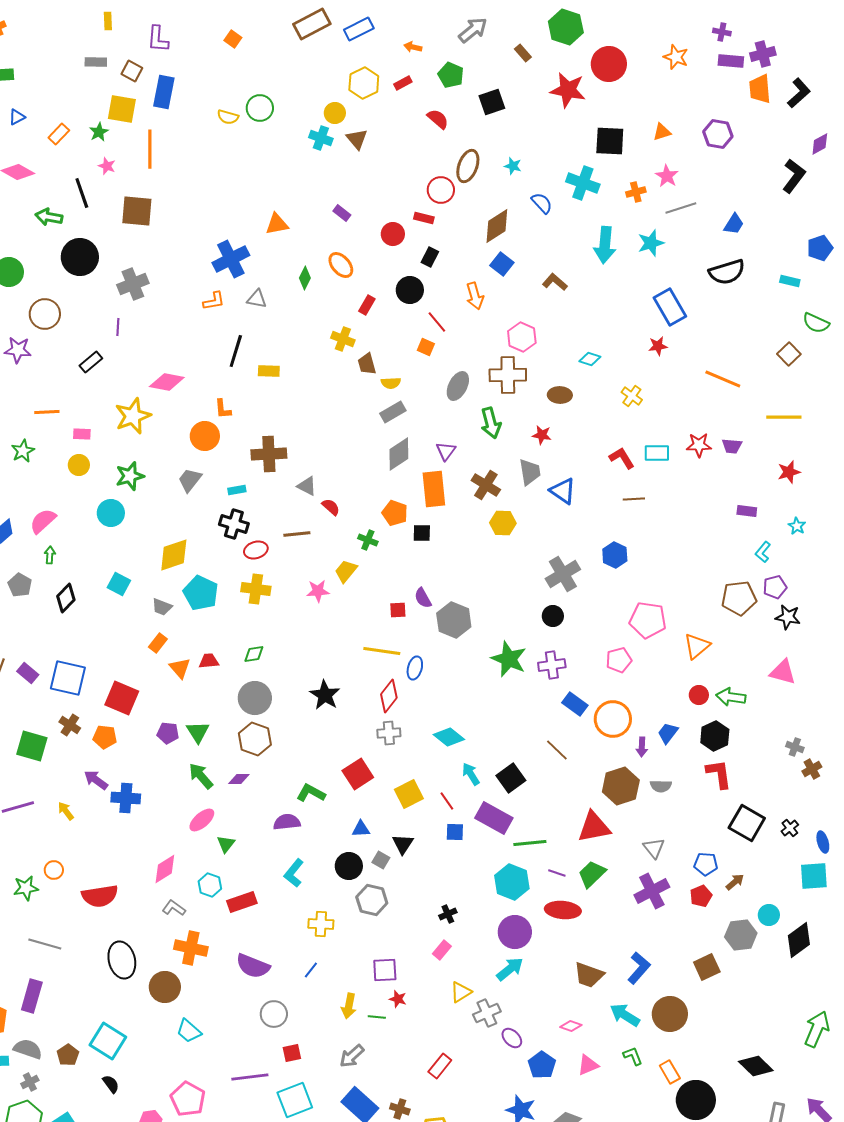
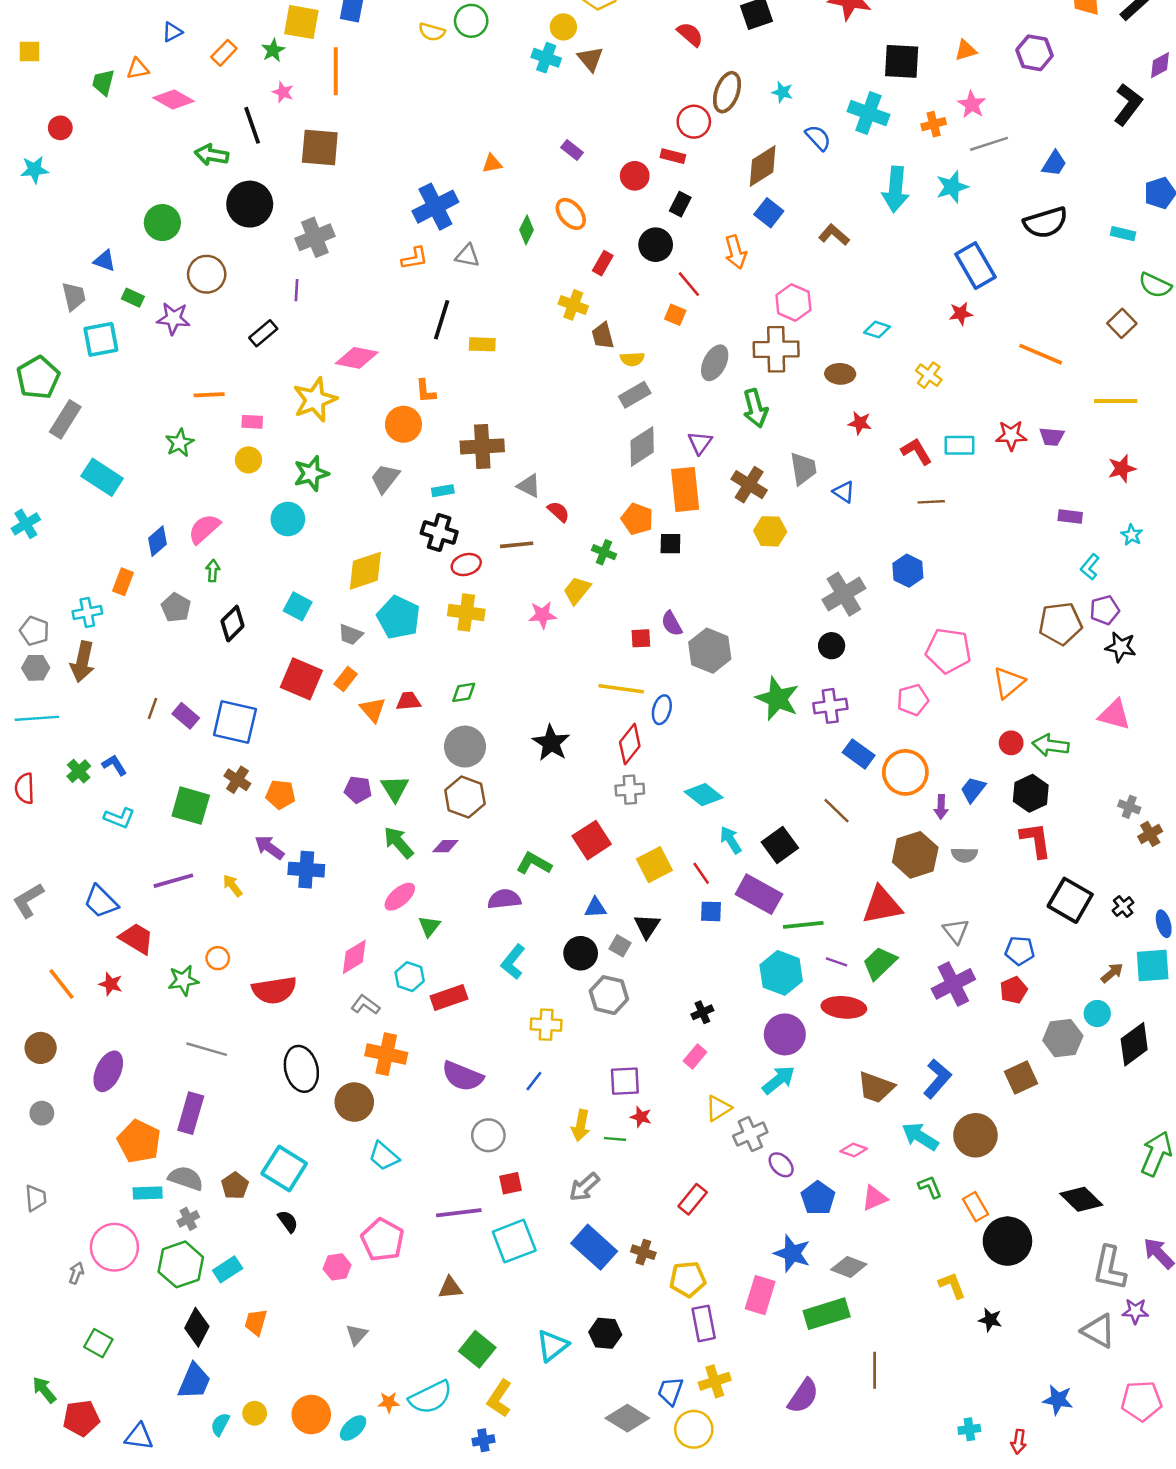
orange triangle: (277, 224) -> (492, 163), size x0.7
red star: (542, 435) -> (860, 423), moved
blue triangle: (563, 491) -> (844, 492), size x0.7
red square: (122, 698) -> (301, 679), moved
brown arrow: (735, 882) -> (1112, 973), moved

